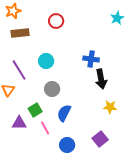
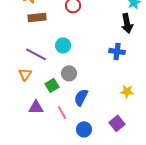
blue cross: (91, 59) -> (117, 51), moved
purple line: (19, 70) -> (36, 54), turned -30
black arrow: (101, 79) -> (127, 23), moved
green square: (35, 110) -> (52, 85), moved

